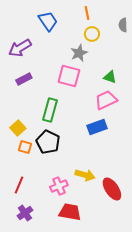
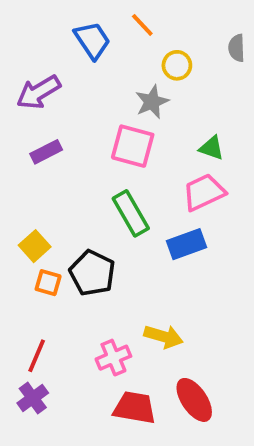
orange line: (87, 13) -> (142, 25), moved, turned -32
green rectangle: (50, 110) -> (131, 213), moved, turned -45
red ellipse: (112, 189) -> (194, 400), moved
purple cross: (25, 213) -> (33, 398), moved

